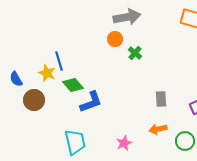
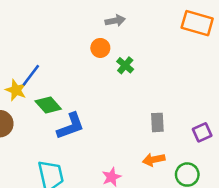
gray arrow: (127, 17) -> (115, 21), size x0.6
blue line: (59, 61) -> (31, 75), turned 54

